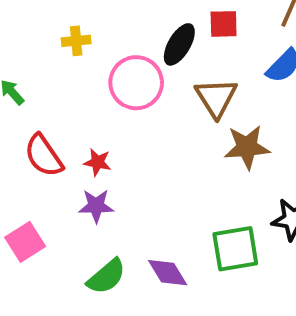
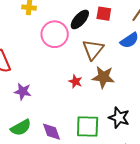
red star: (97, 162) -> (75, 81), moved

